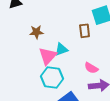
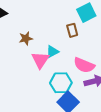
pink semicircle: (91, 68) -> (84, 65), size x1.5
cyan hexagon: (52, 78) -> (61, 83), moved

